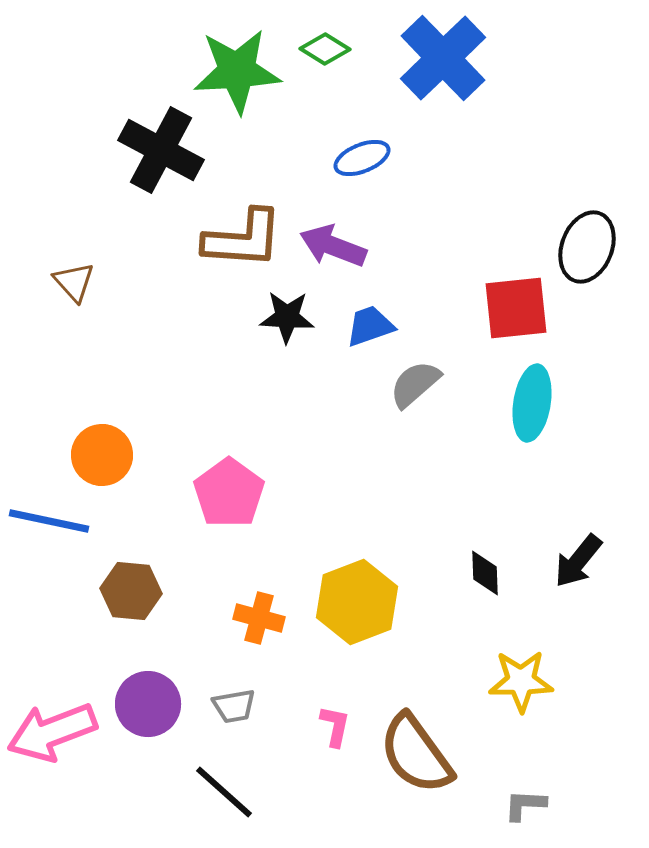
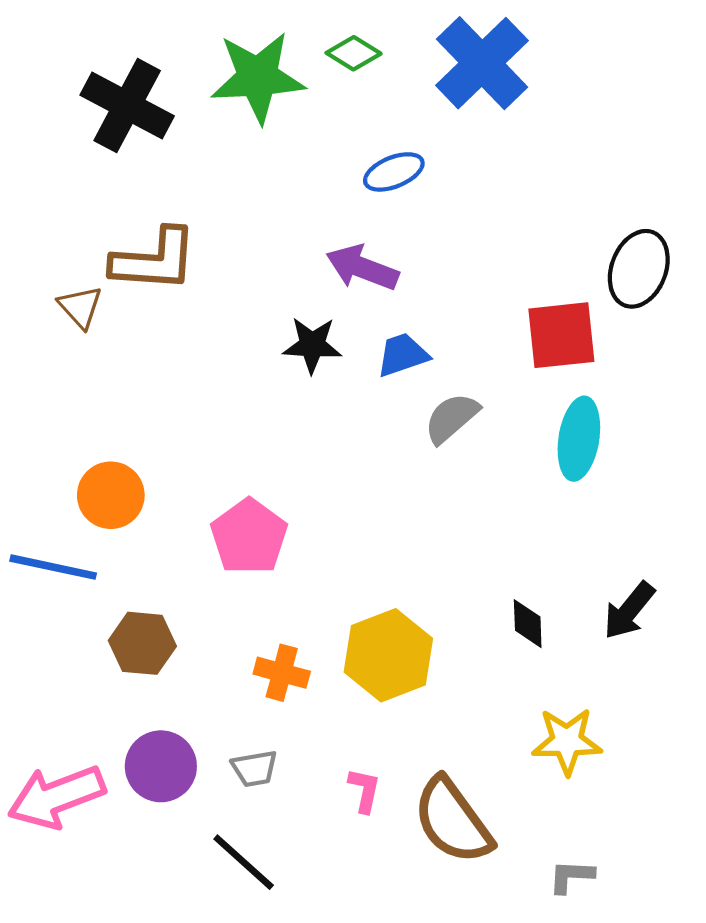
black cross: (161, 150) -> (127, 106), moved
brown L-shape: (243, 239) -> (154, 260), moved

